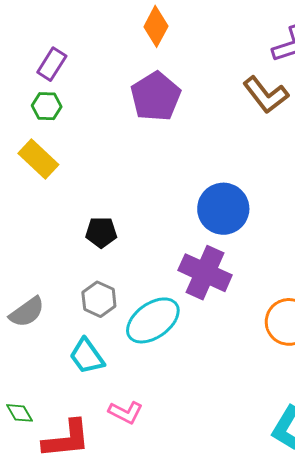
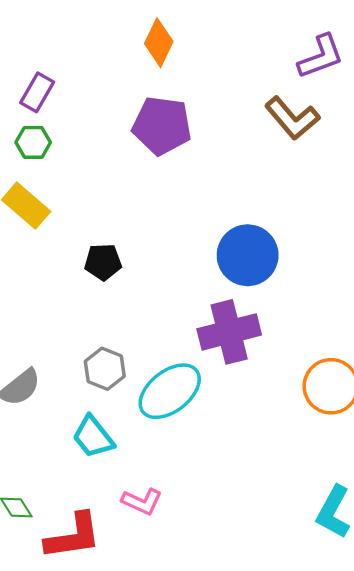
purple pentagon: (156, 96) -> (162, 126), turned -30
black pentagon: (101, 232) -> (103, 262), moved
purple cross: (205, 273) -> (229, 332), turned -36

